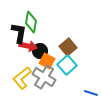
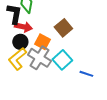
black circle: (40, 51) -> (20, 42), moved
cyan square: (67, 65) -> (62, 60), moved

